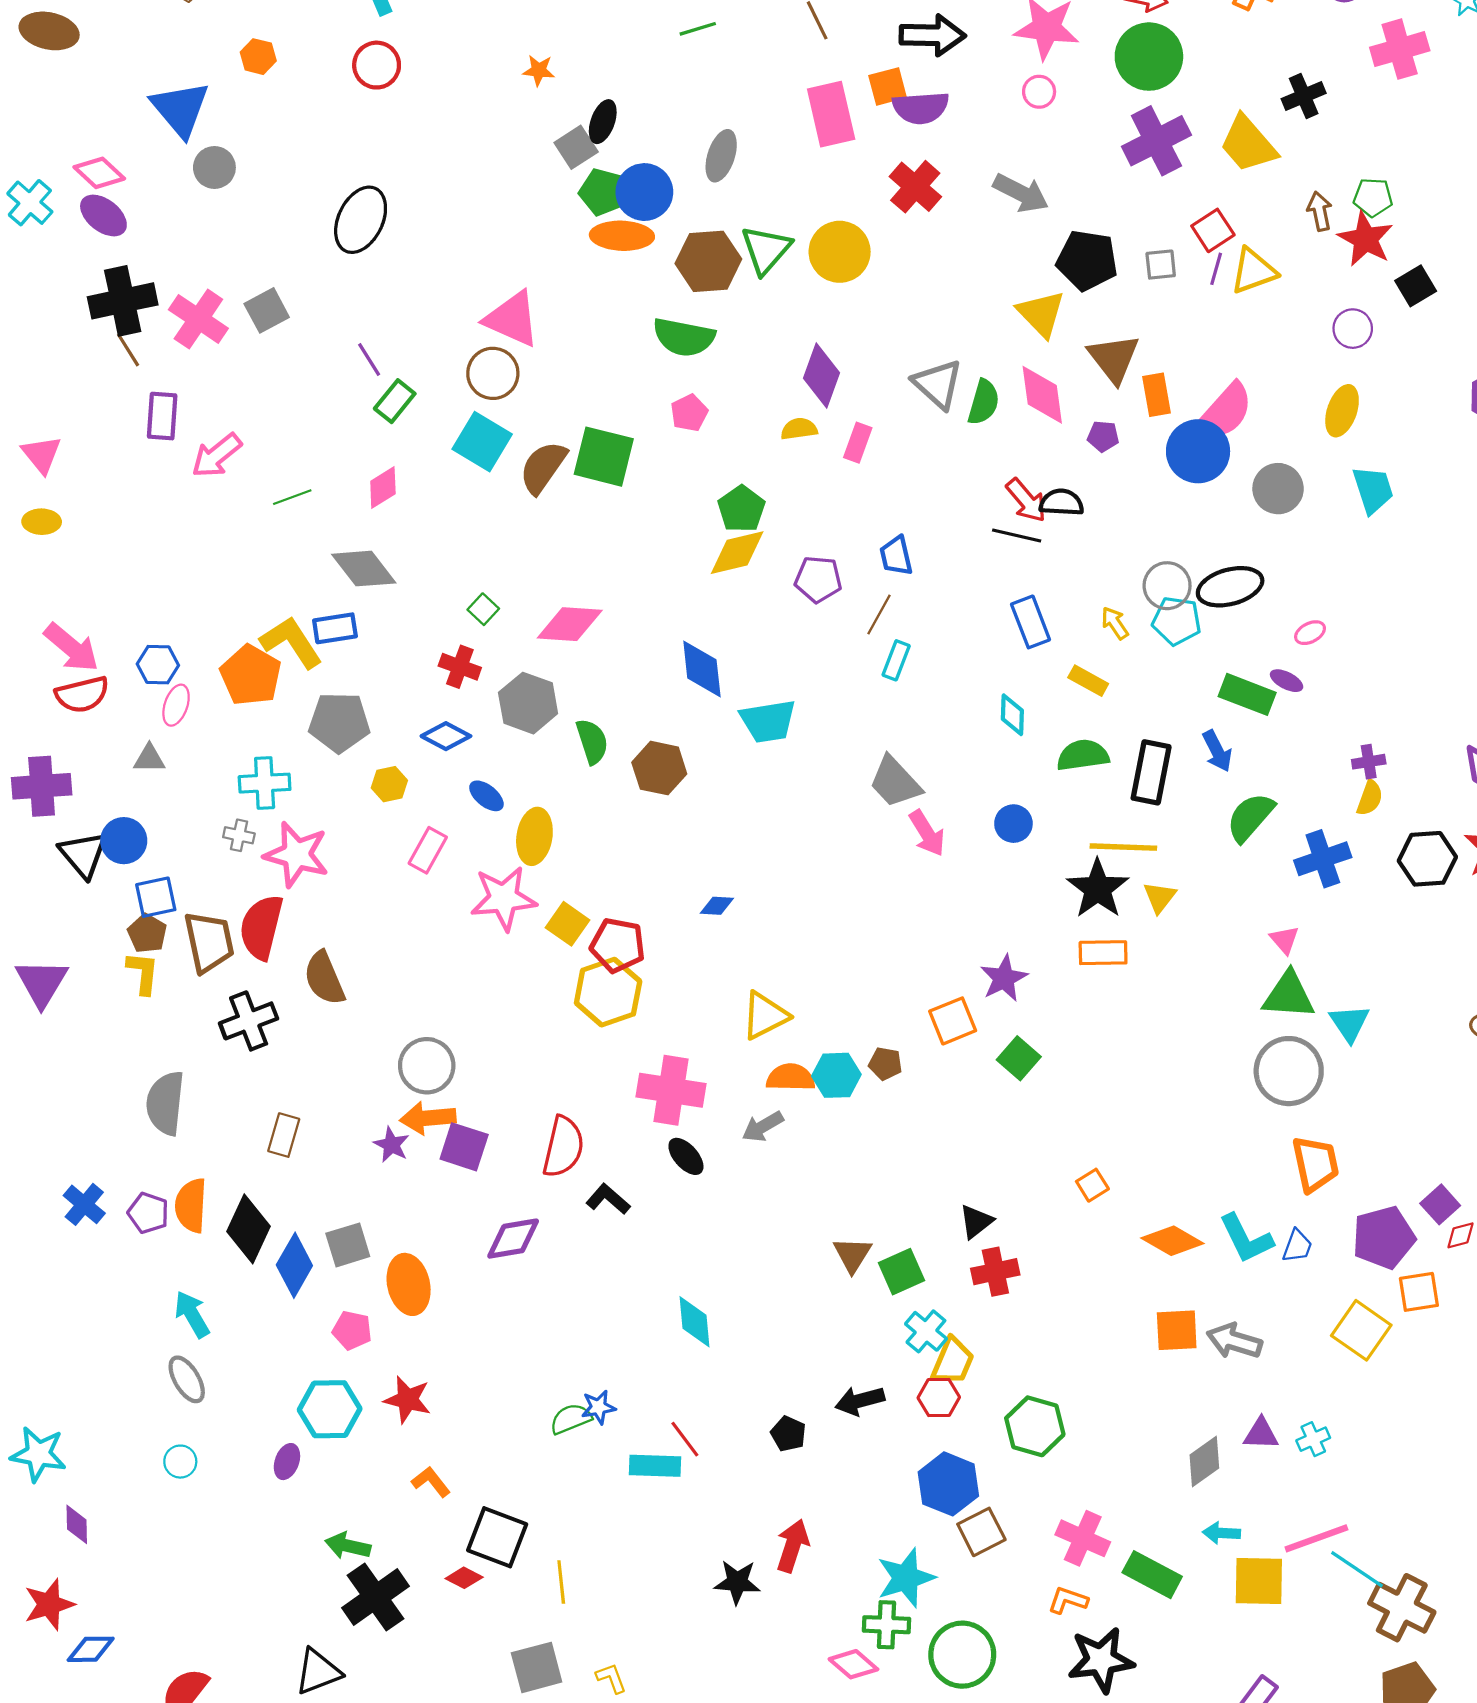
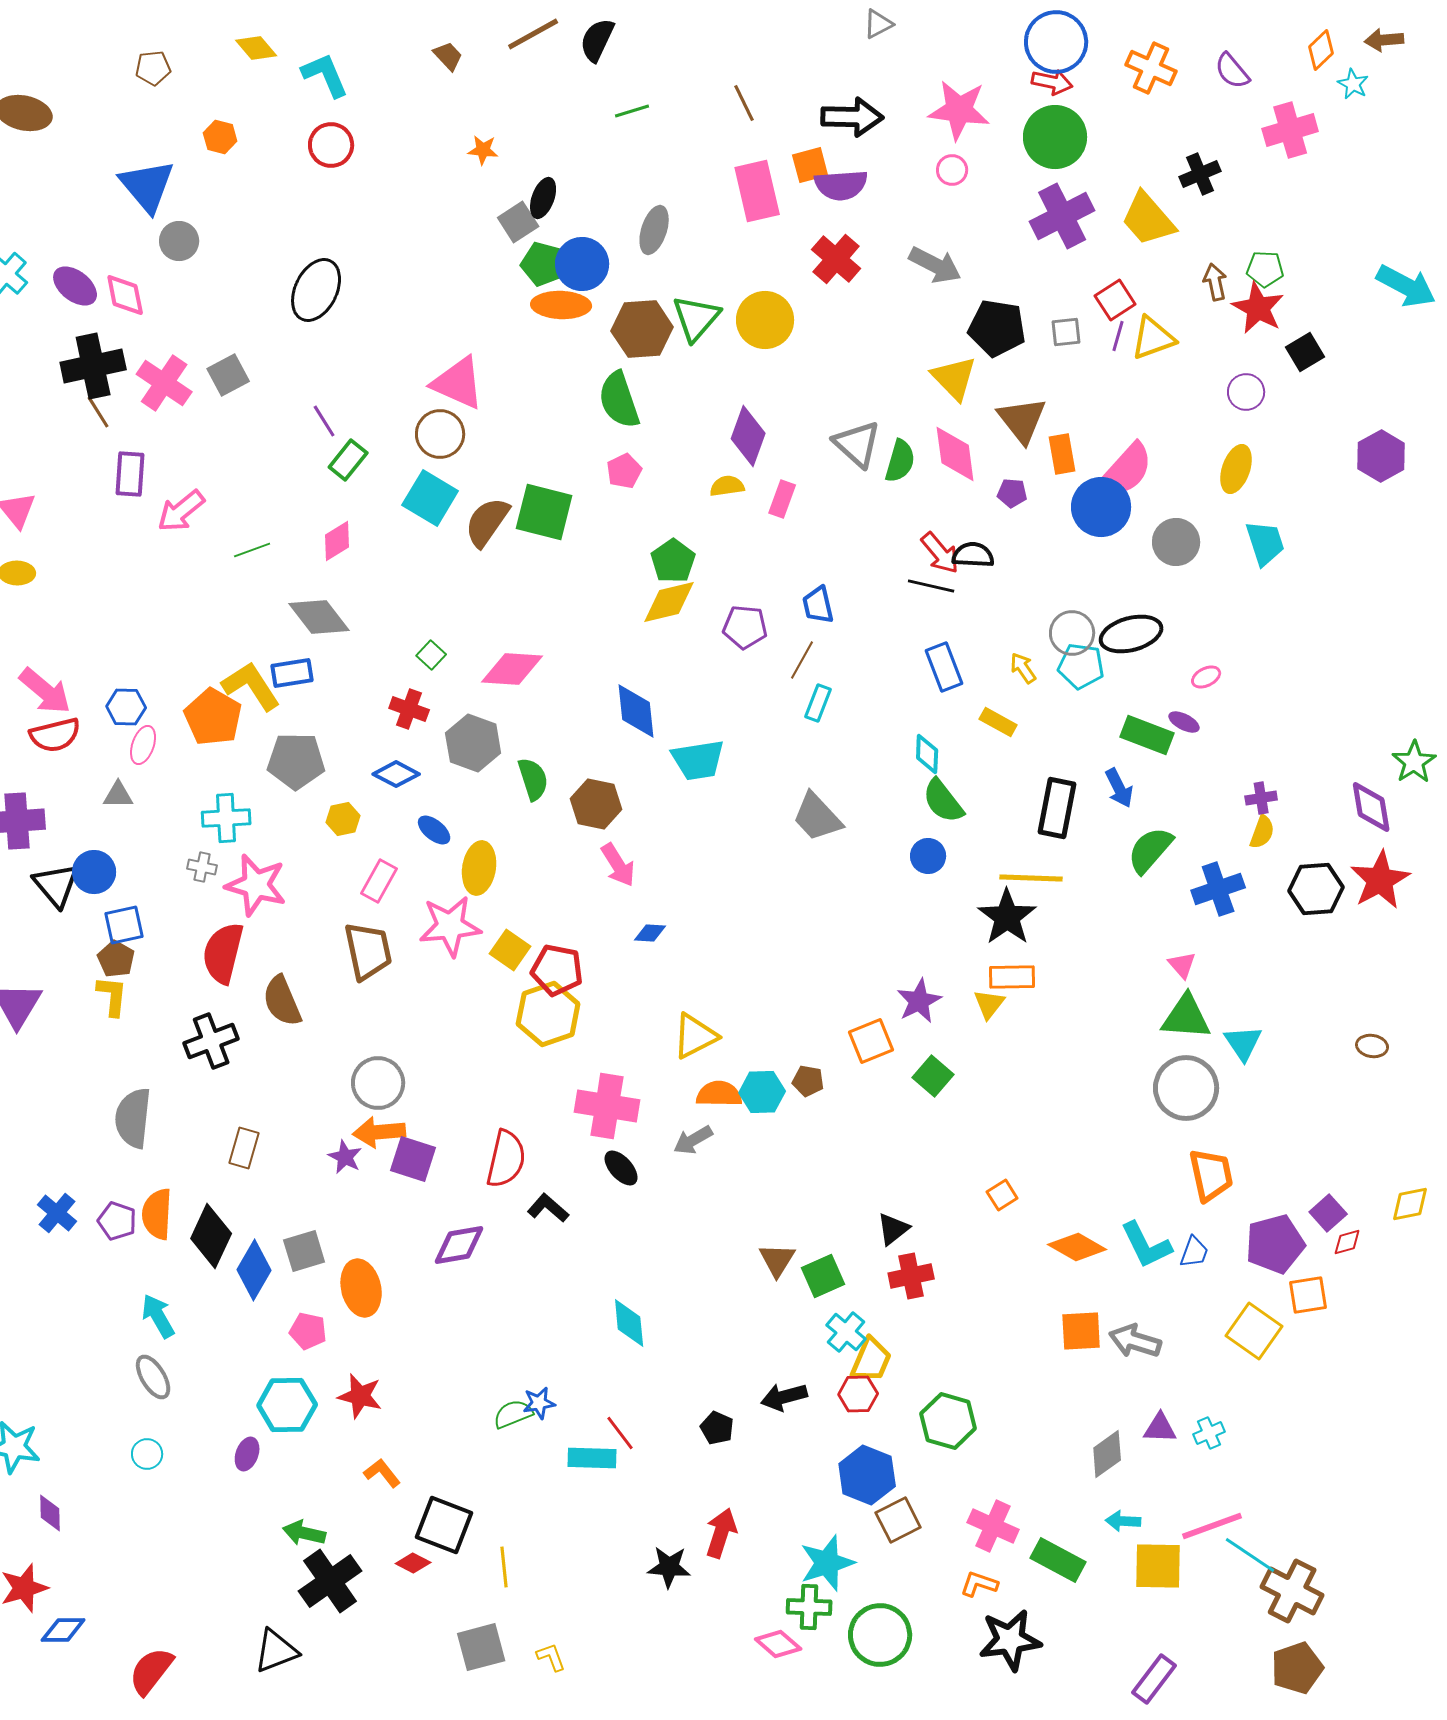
pink diamond: (99, 173) -> (125, 295), moved, turned 36
green semicircle: (684, 337) -> (619, 400), turned 60
green semicircle: (1083, 755) -> (943, 801), moved, turned -120
pink arrow: (927, 833) -> (618, 865), moved
yellow triangle: (1160, 897) -> (989, 1004), moved
brown trapezoid: (209, 942) -> (368, 951), moved

